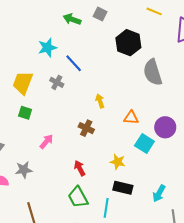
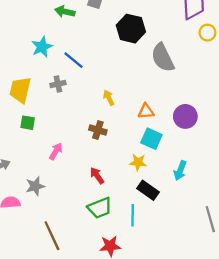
gray cross: (57, 82) -> (58, 84), turned -32
cyan square: (144, 143) -> (151, 139), moved
black rectangle: (123, 188) -> (148, 190), turned 30
cyan arrow: (159, 193) -> (180, 171), moved
green trapezoid: (78, 197) -> (100, 208), turned -75

